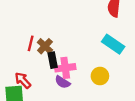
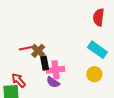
red line: (31, 43) -> (26, 48), turned 64
yellow circle: (100, 76) -> (94, 74), moved

